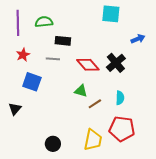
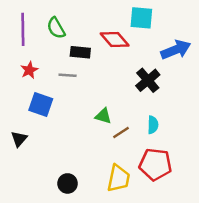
green semicircle: (44, 22) -> (56, 28), turned -114
blue arrow: (138, 39) -> (176, 50), size x1.6
red diamond: (88, 65) -> (115, 39), moved

